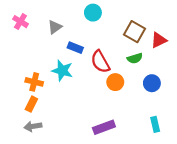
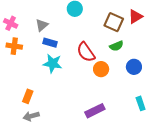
red triangle: (159, 40) -> (135, 17), moved
blue rectangle: (75, 48) -> (50, 43), moved
orange cross: (34, 82) -> (14, 46), moved

